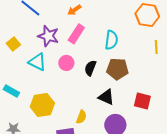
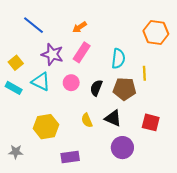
yellow line: (156, 47) -> (144, 73), moved
cyan rectangle: (11, 91) -> (14, 88), moved
yellow semicircle: (81, 117) -> (87, 120), moved, turned 136

